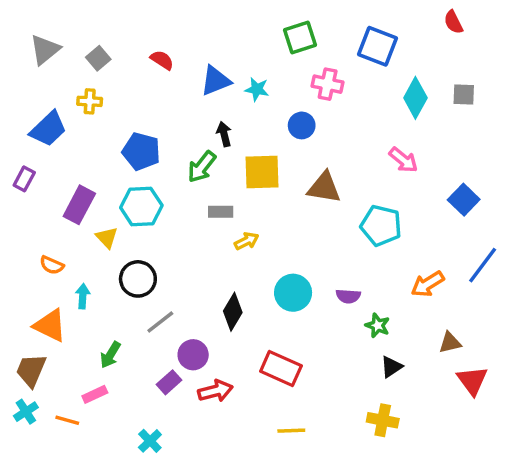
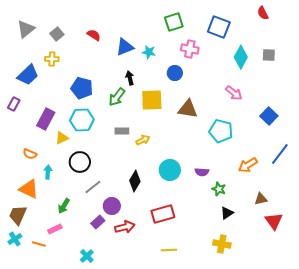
gray rectangle: (221, 212) -> (122, 131), moved
yellow triangle: (107, 238) -> (62, 138), turned 48
red rectangle: (281, 369) -> (163, 214), turned -40

